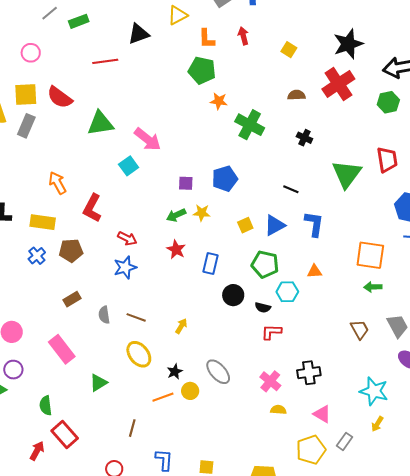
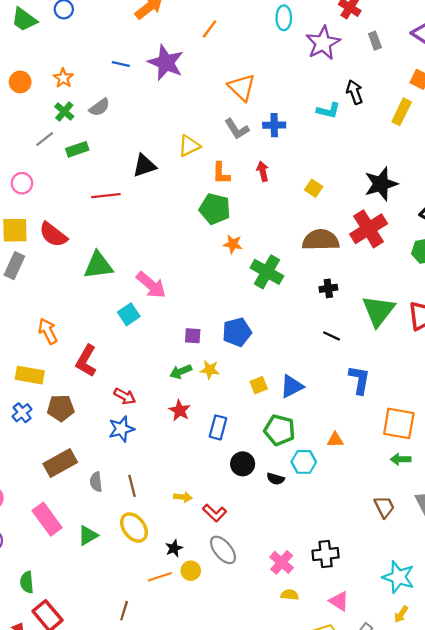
brown semicircle: (296, 95) -> (321, 240), size x1.8
black cross: (304, 138) -> (328, 288), turned -35
green triangle: (347, 174) -> (378, 311), moved
black line: (291, 189) -> (331, 336), moved
blue L-shape: (314, 224) -> (359, 380), moved
brown rectangle: (72, 299) -> (60, 463), size x1.6
brown line: (136, 317) -> (132, 486), turned 54
yellow arrow: (181, 326) -> (183, 497), turned 63
red L-shape: (271, 332) -> (215, 513), moved, turned -140
green triangle: (98, 383) -> (88, 535), moved

